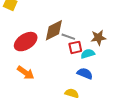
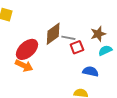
cyan semicircle: (88, 54) -> (105, 50), moved
orange arrow: (26, 73) -> (24, 66), moved

